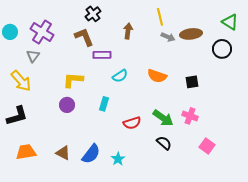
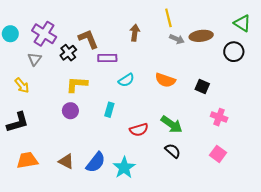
black cross: (93, 14) -> (68, 53), moved
yellow arrow: (21, 81) -> (22, 85), size x0.7
black square: (192, 82) -> (202, 86), turned 32
pink cross: (190, 116) -> (219, 117), moved
cyan star: (118, 159) -> (124, 168), size x1.5

